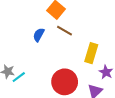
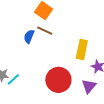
brown line: (64, 31) -> (45, 31), moved

